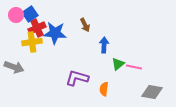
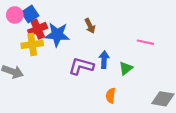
blue arrow: (104, 45) -> (104, 60), moved
pink line: (134, 67) -> (145, 42), moved
purple L-shape: (77, 78) -> (81, 66), moved

